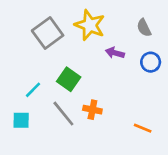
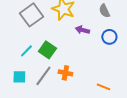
cyan line: (33, 90) -> (26, 51), moved
gray line: (63, 114) -> (43, 76), turned 75
cyan square: (21, 120) -> (19, 77), moved

